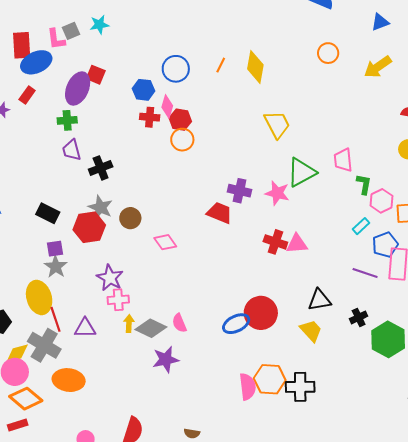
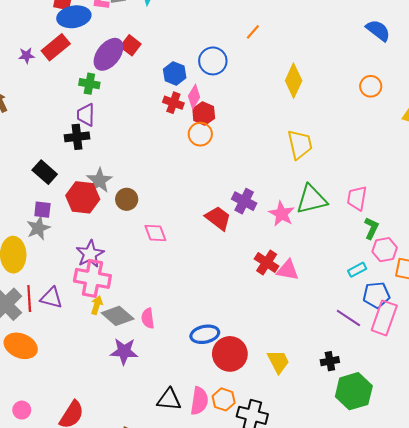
orange line: (221, 65) -> (253, 32), moved
red rectangle: (27, 95) -> (56, 47), size x1.5
black cross: (101, 168) -> (77, 137), moved
pink cross: (118, 300) -> (92, 278), size x1.6
black triangle: (320, 300) -> (169, 400), moved
red circle: (261, 313) -> (230, 354), moved
red line: (55, 319) -> (29, 298), moved
orange hexagon: (270, 379) -> (224, 399), size x0.7

